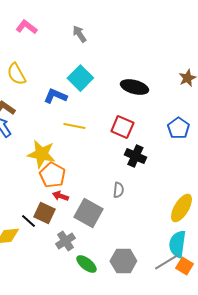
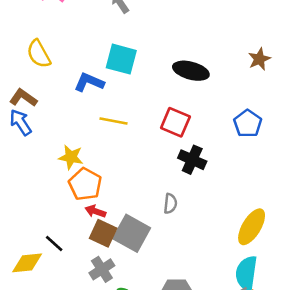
cyan square: (80, 78) -> (121, 59), turned -30
yellow star: (41, 154) -> (71, 157), size x0.7
brown square: (44, 213) -> (103, 233), moved

